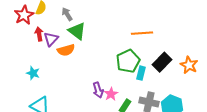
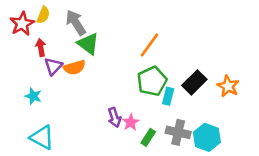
gray arrow: (67, 14) -> (76, 22), size x1.5
orange line: (142, 33) -> (149, 45), moved, turned -50
purple triangle: (51, 39) -> (53, 66), moved

